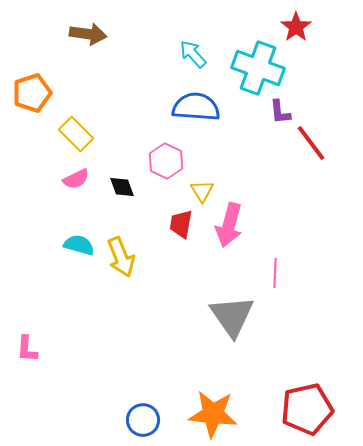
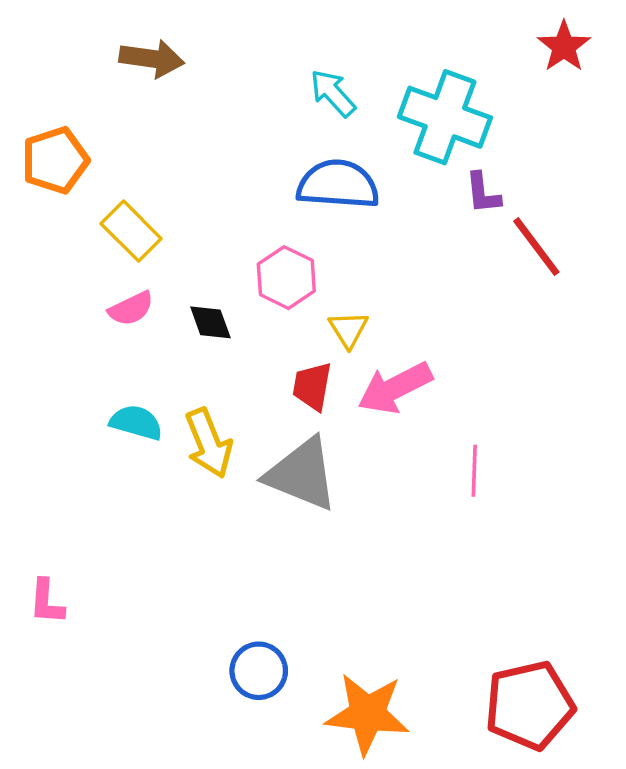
red star: (296, 27) -> (564, 46), moved
pink arrow: (229, 225) -> (395, 388), turned 48
gray triangle: (232, 316) -> (302, 474), moved, turned -33
blue circle: (143, 420) -> (259, 671), moved

